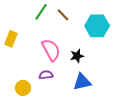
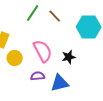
blue triangle: (82, 82) -> (60, 83), moved
yellow circle: (23, 88) -> (15, 58), moved

